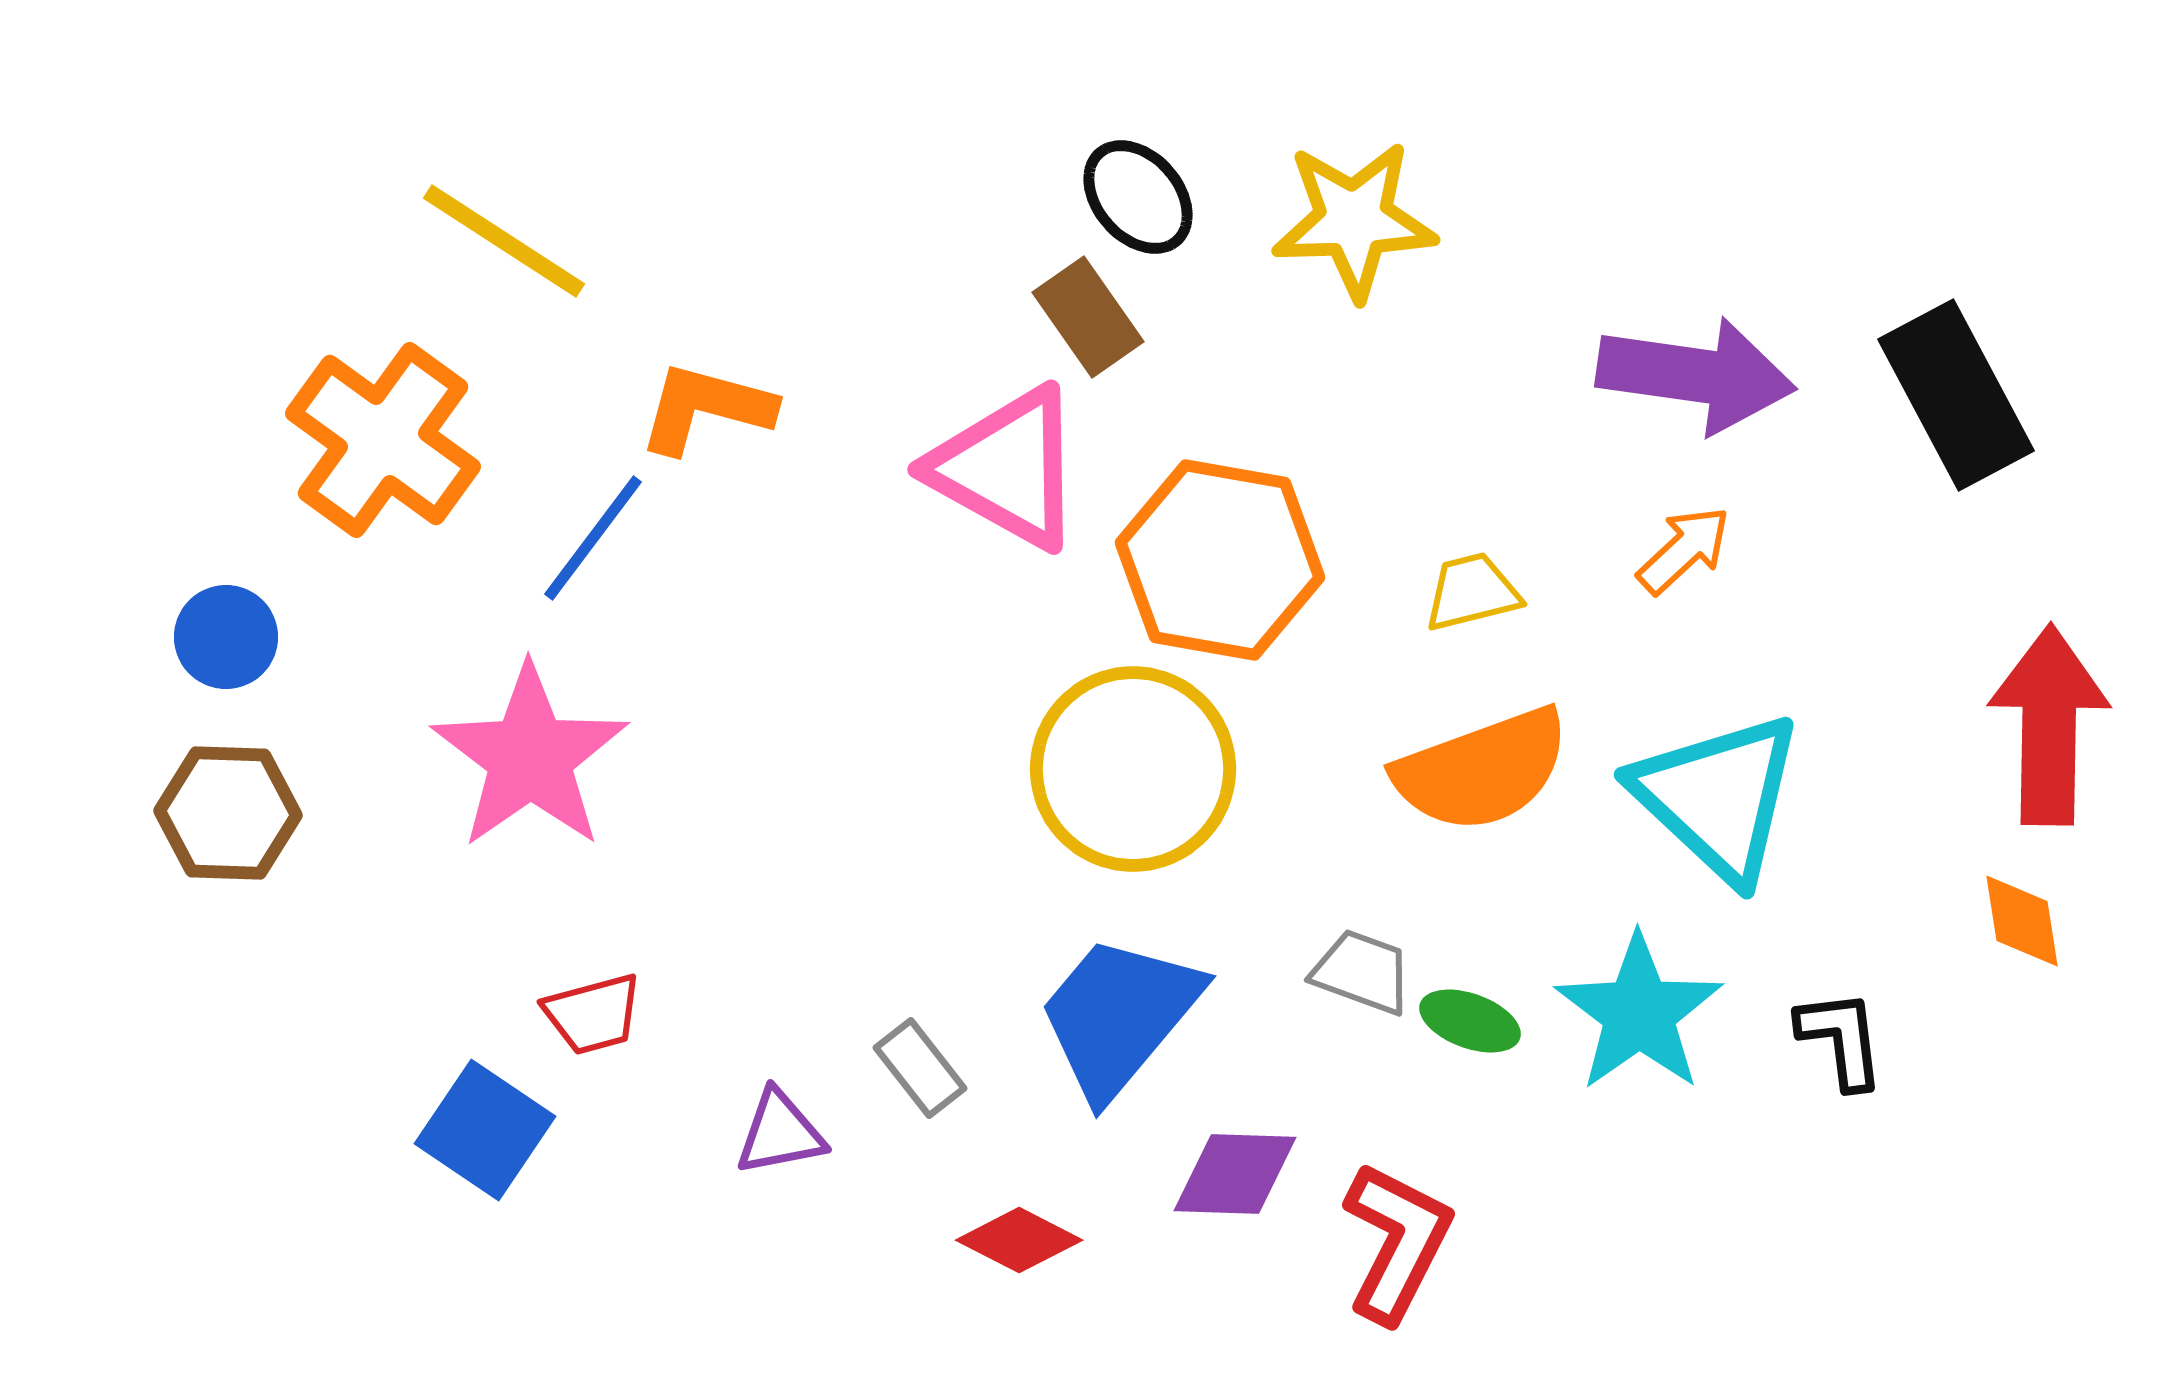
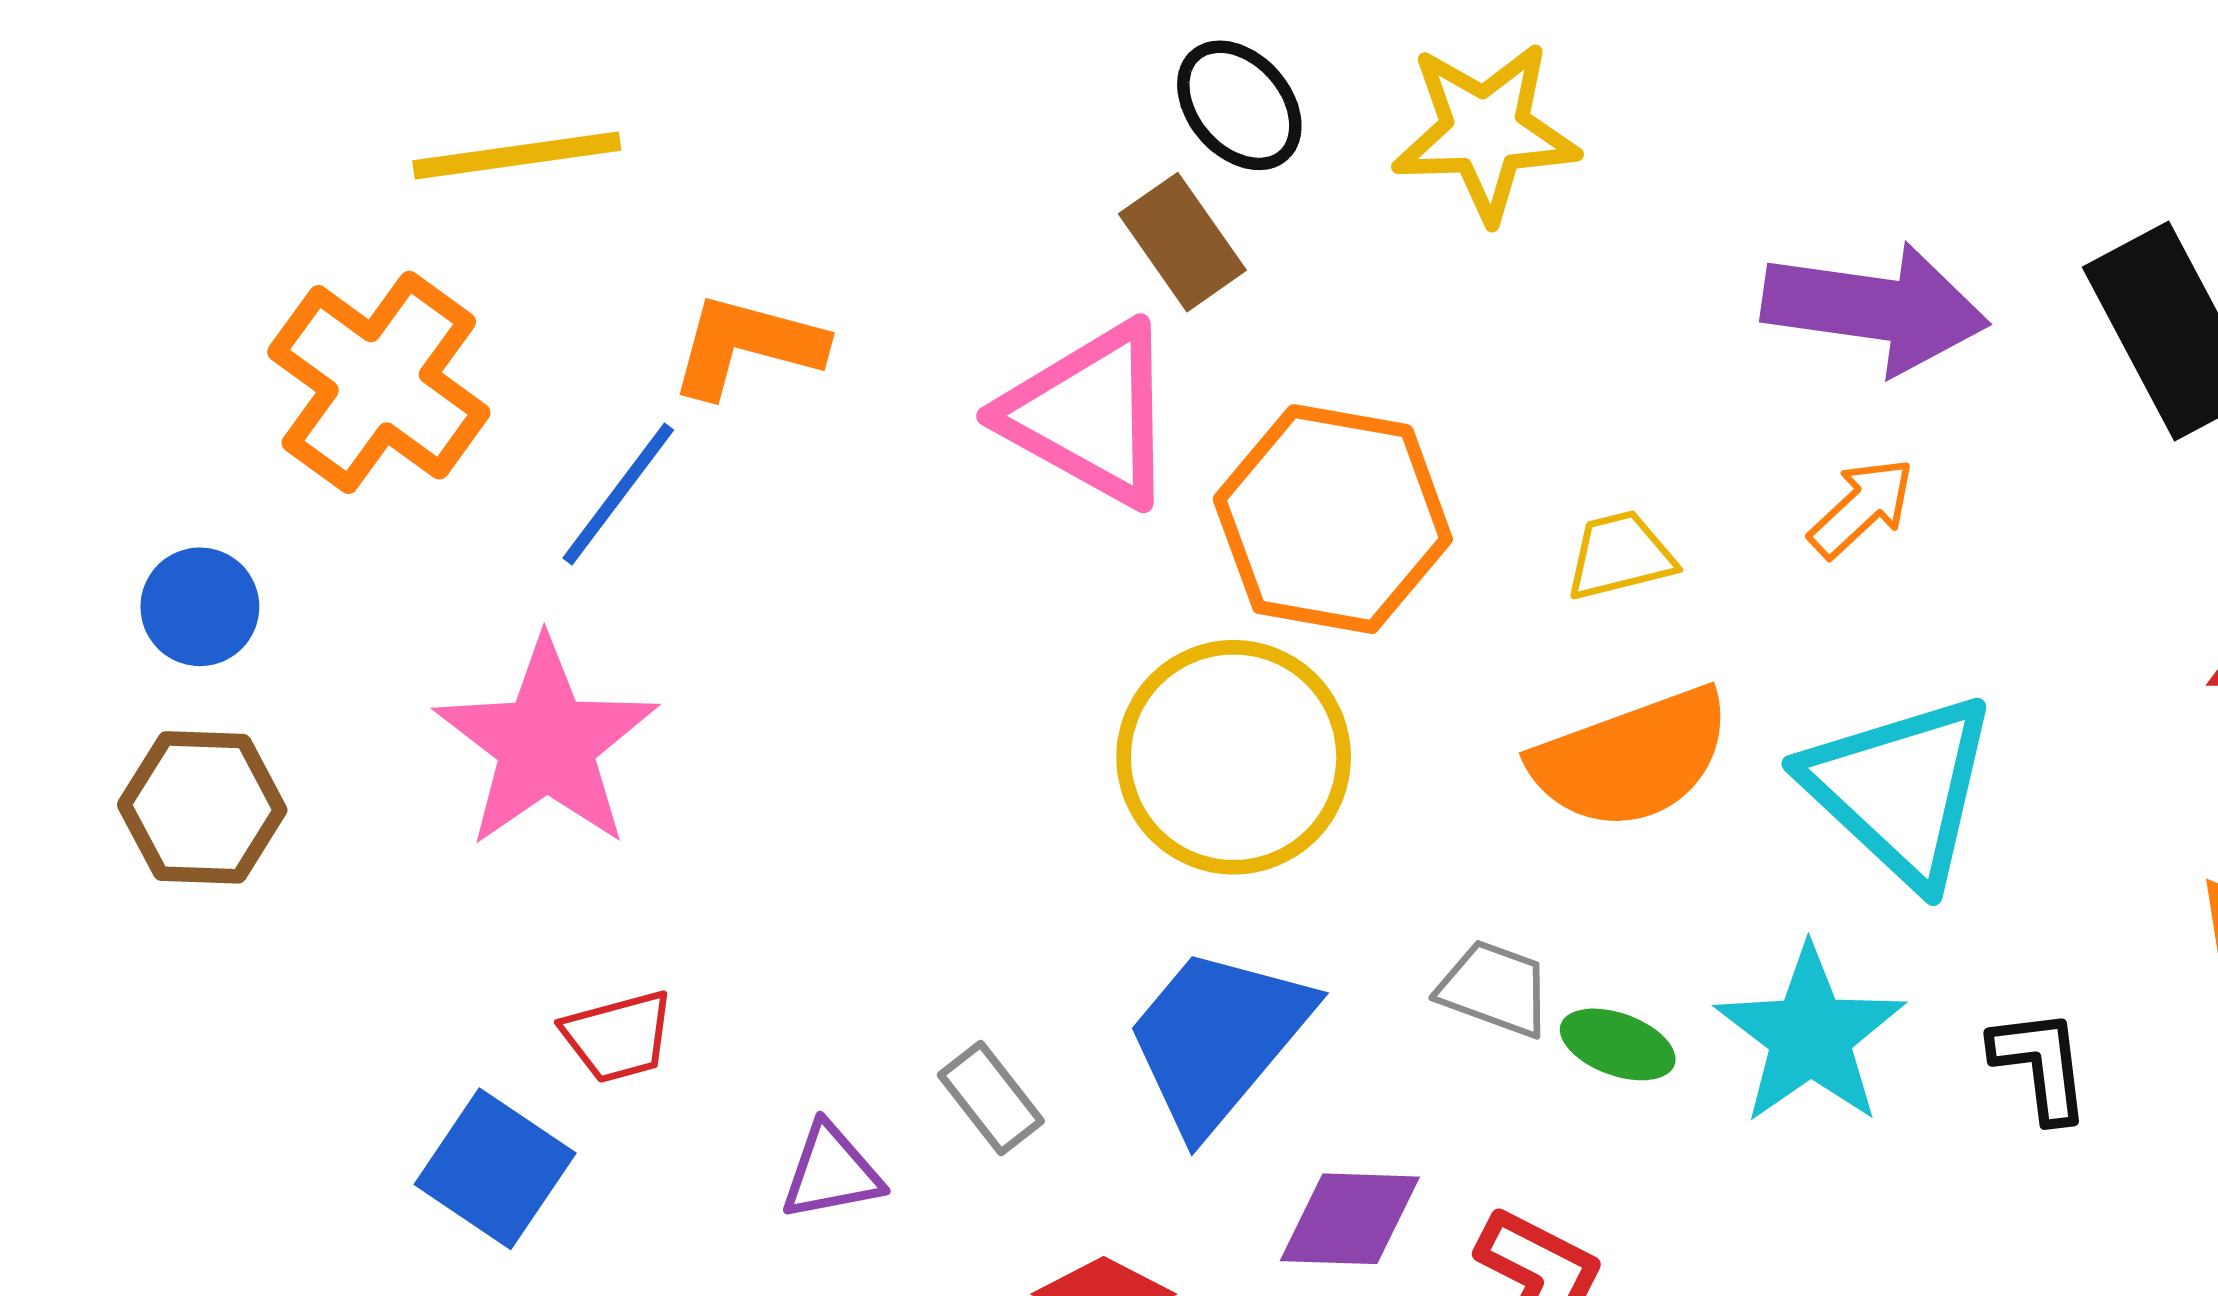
yellow line: (504, 241) -> (517, 155), turned -41

